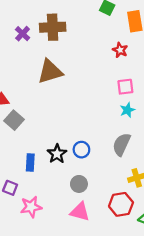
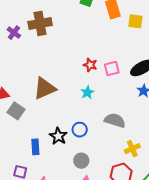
red star: (120, 50) -> (90, 65), moved
brown triangle: (50, 72) -> (45, 88), moved
cyan star: (127, 110) -> (87, 92), moved
gray semicircle: (121, 144) -> (115, 120), turned 90

